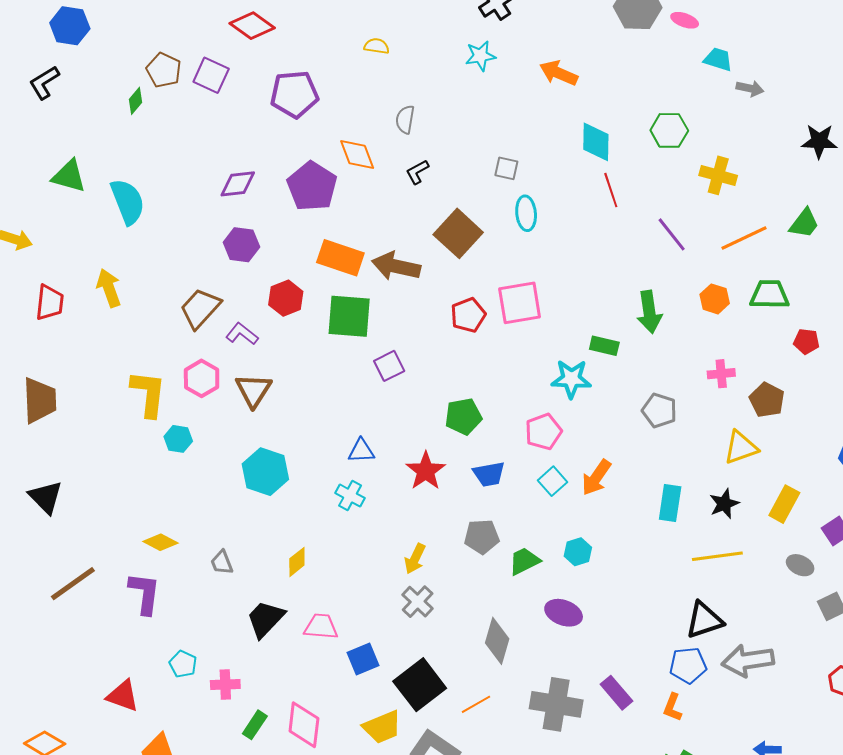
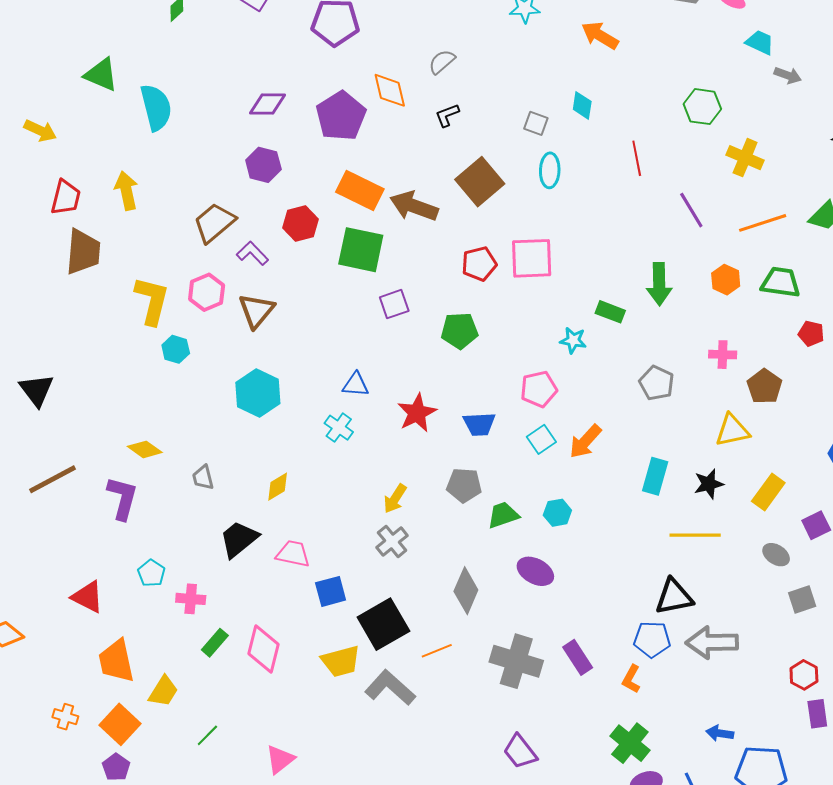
gray semicircle: (405, 119) -> (442, 62), turned 32
cyan diamond: (596, 142) -> (582, 105), moved, size x0.7
cyan star: (571, 379) -> (573, 340), size x0.7
brown trapezoid: (40, 400) -> (83, 252), moved
green pentagon: (463, 416) -> (460, 331), moved

